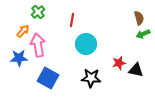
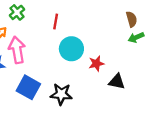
red star: (119, 63) -> (96, 63), moved
black triangle: (136, 70) -> (117, 82), moved
black star: (91, 78) -> (61, 94), moved

